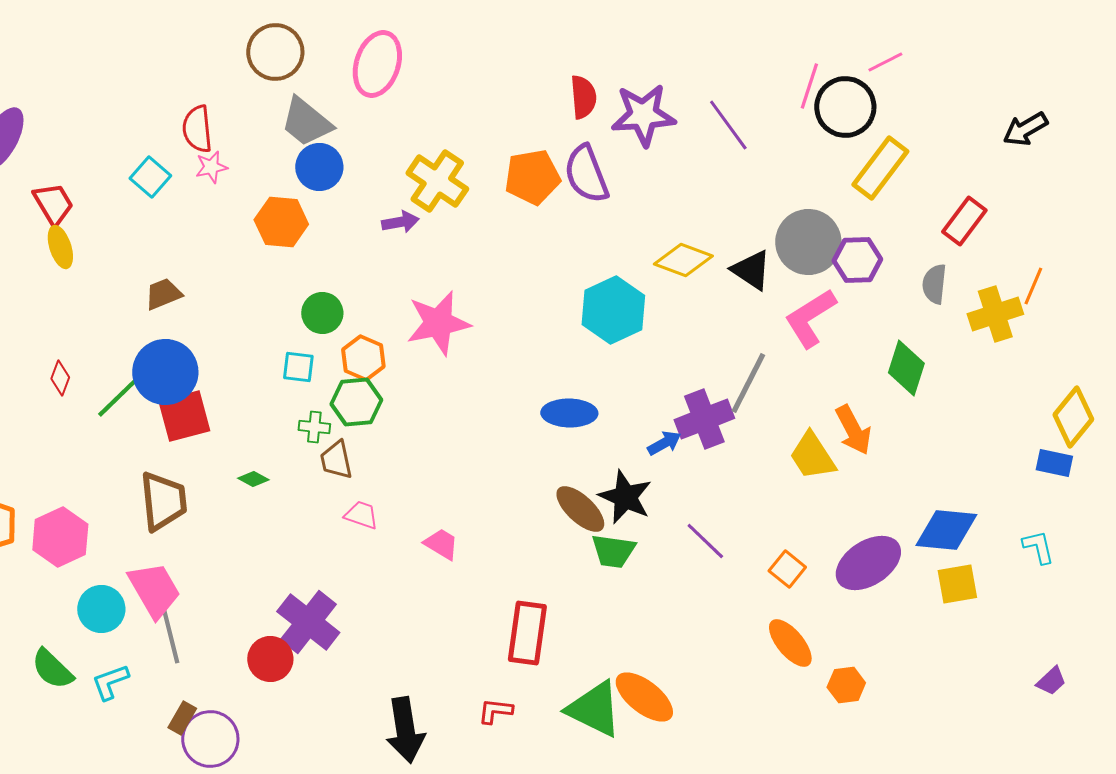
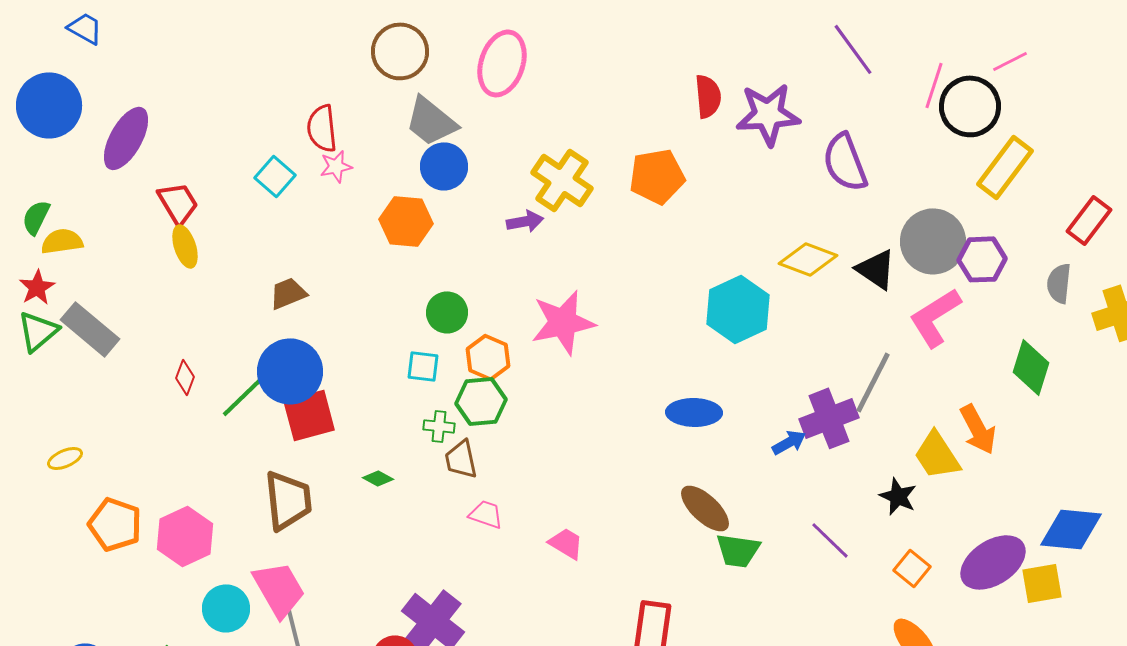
purple line: (728, 125) -> (853, 49), moved
purple semicircle: (586, 174) -> (845, 162), moved
black star: (625, 497) -> (898, 496), moved, size x0.7
yellow square: (957, 584) -> (1042, 583), moved

